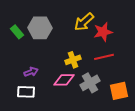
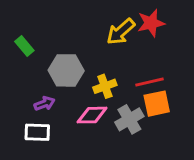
gray hexagon: (40, 28) -> (66, 70), moved
red star: (103, 32) -> (151, 23), moved
orange square: (119, 91) -> (157, 104), moved

